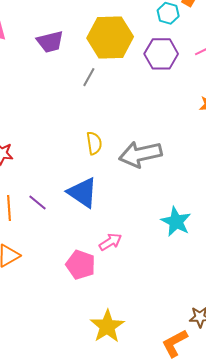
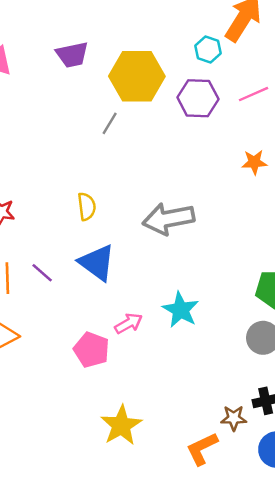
purple trapezoid: (50, 42) -> (72, 55), moved
yellow semicircle: (94, 143) -> (87, 207), moved
cyan star: (176, 222) -> (181, 310), moved

